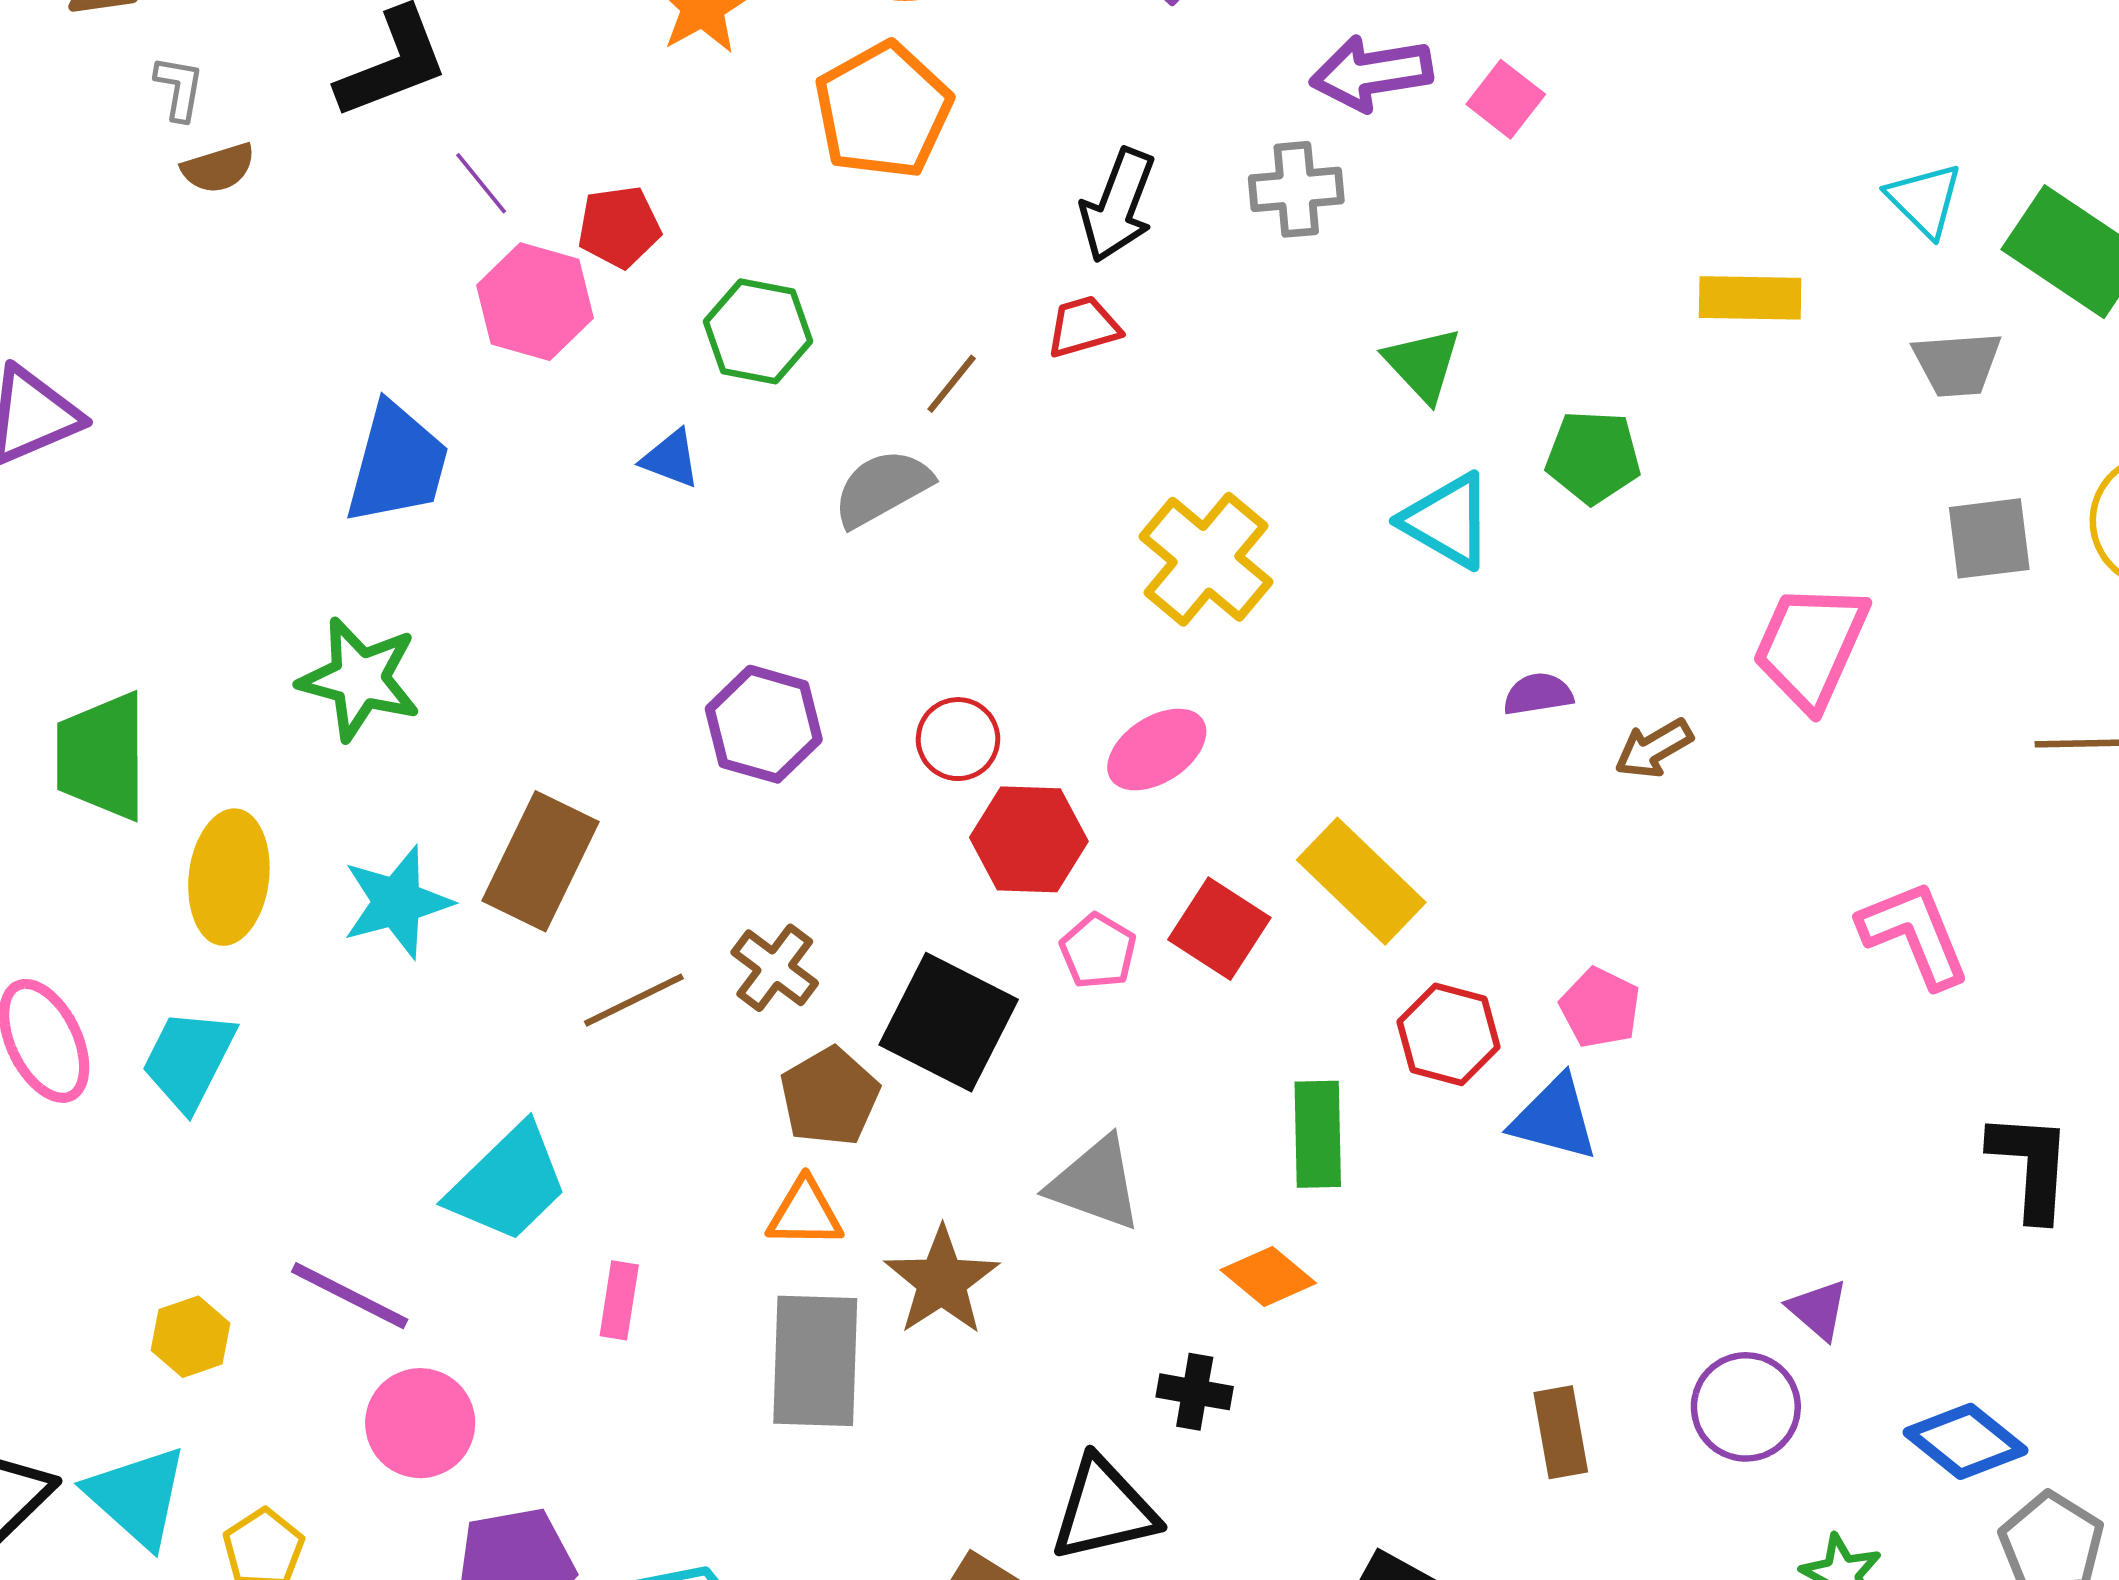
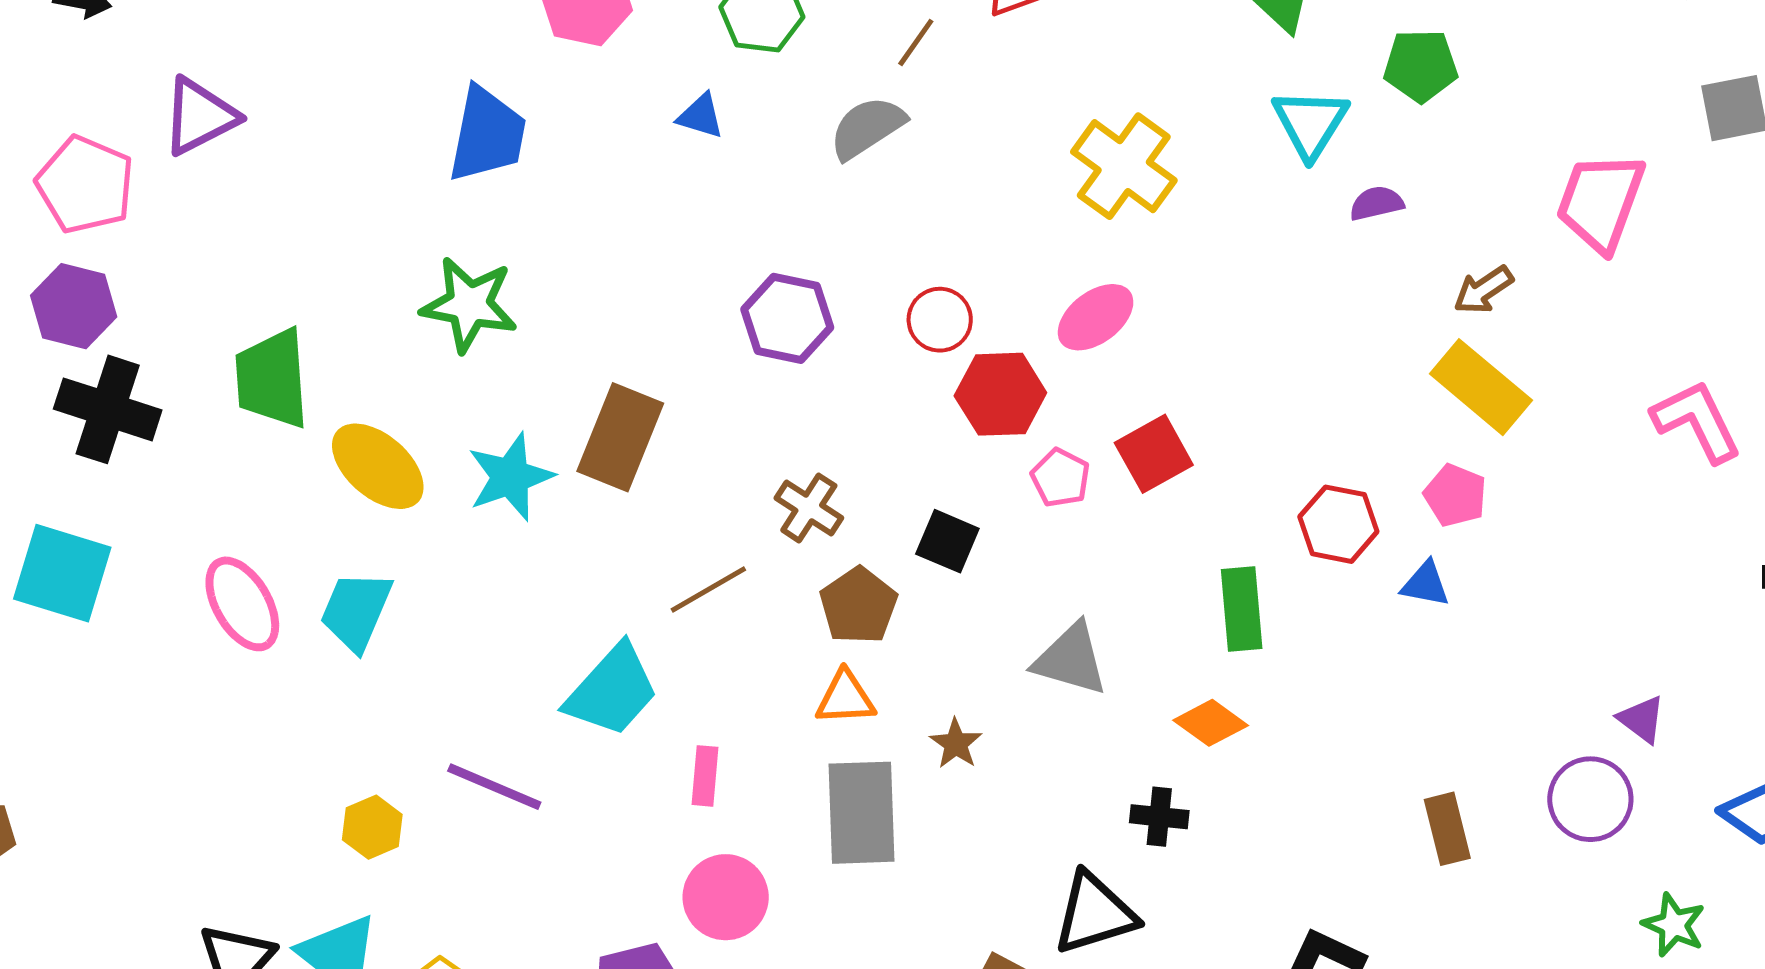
cyan triangle: (1447, 521) -> (1310, 123), turned 36
purple semicircle: (1538, 694) -> (1377, 203), moved
yellow ellipse: (229, 877) -> (378, 466), turned -52
yellow rectangle: (1361, 881) -> (1481, 387), moved
red square: (1219, 929) -> (1154, 454), turned 32
brown line: (634, 1000) -> (708, 590), moved
black square: (949, 1022) -> (947, 541), size x0.6
blue triangle: (1554, 1118) -> (1426, 584), size x0.7
brown star: (942, 1281) -> (956, 744), size x0.6
pink circle: (420, 1423) -> (726, 897), moved

